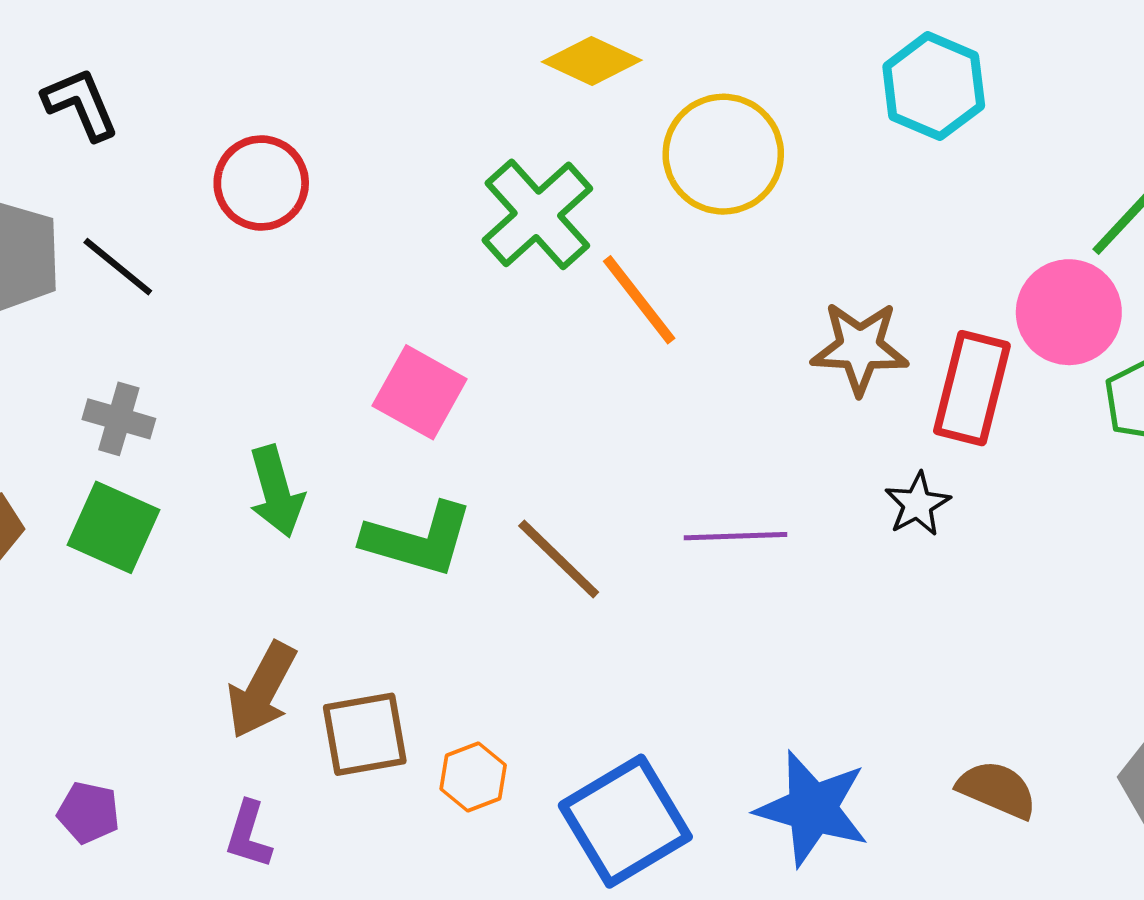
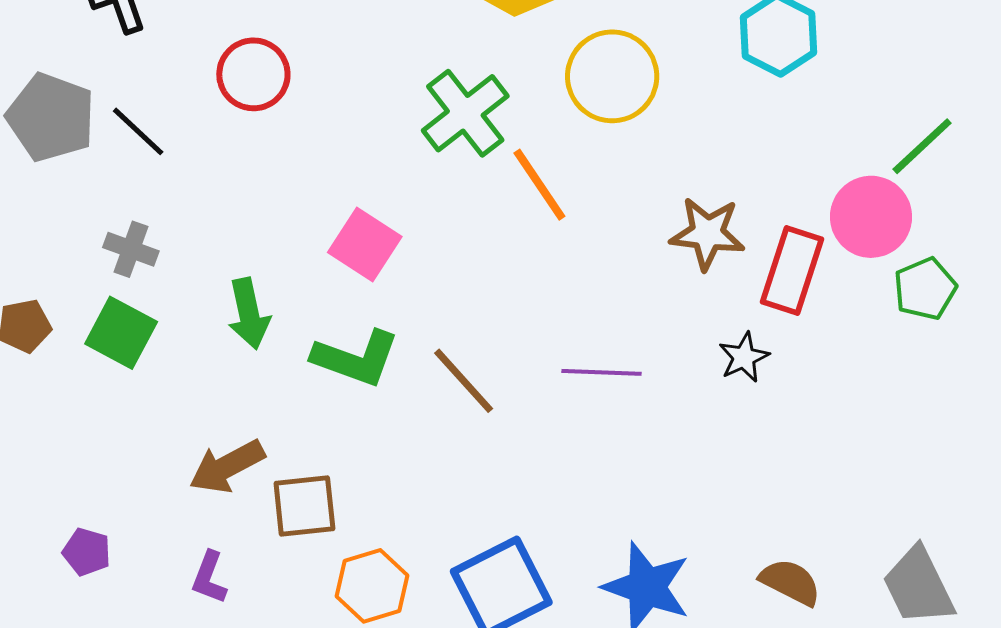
brown arrow: (262, 690) -> (227, 466), turned 30
orange hexagon: (473, 777) -> (372, 586), moved, size x1.4

